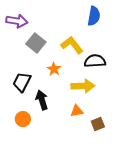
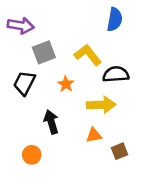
gray square: (36, 43) -> (44, 52), turned 30
black trapezoid: (22, 82) -> (24, 83), moved
orange circle: (23, 119) -> (32, 155), moved

